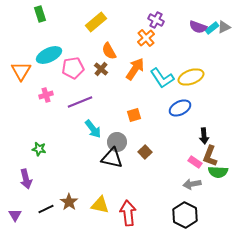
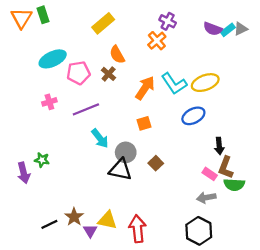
orange arrow: (135, 69) -> (145, 88), moved
orange triangle: (21, 71) -> (21, 18), moved
purple arrow: (26, 179) -> (24, 173), moved
purple triangle: (15, 215) -> (90, 231), moved

